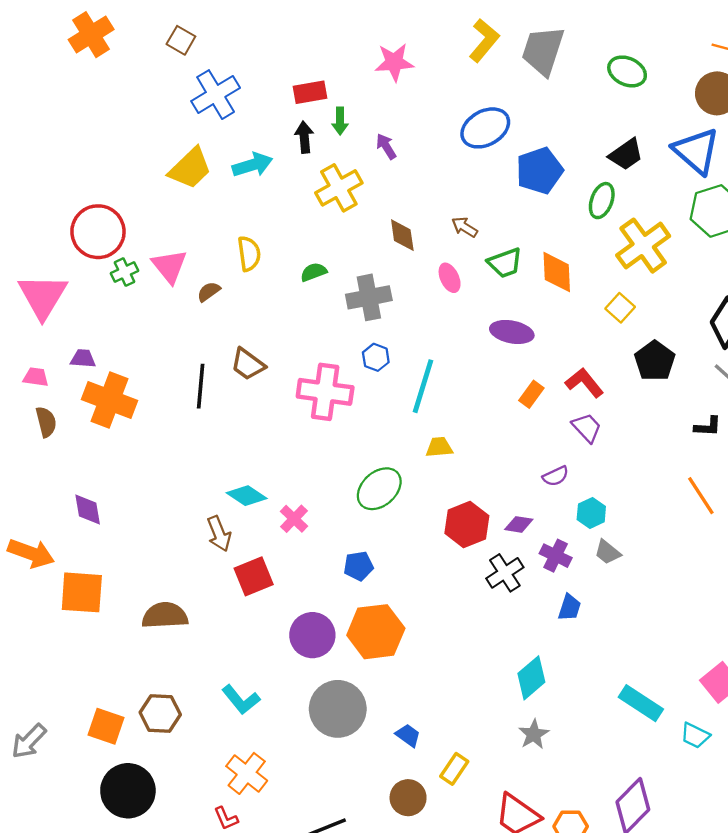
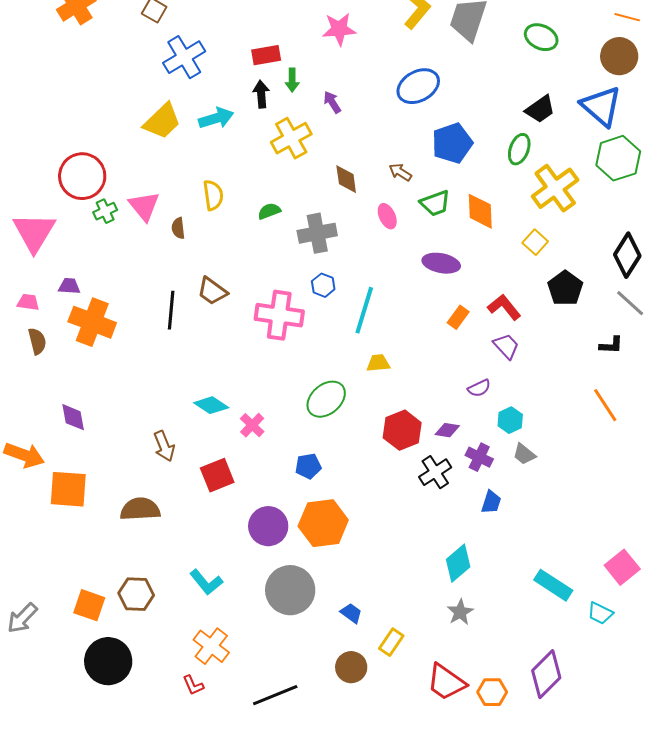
blue pentagon: (539, 171) -> (452, 143), moved
brown semicircle: (209, 292) -> (178, 228), turned -60
brown arrow: (219, 534) -> (164, 446), moved

